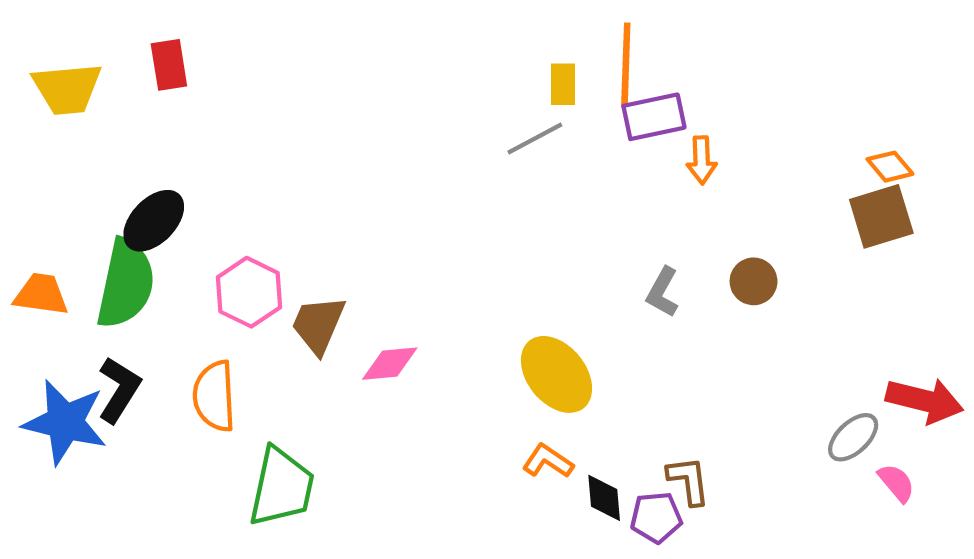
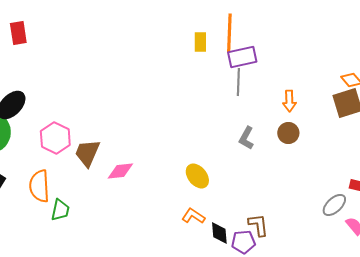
gray line: (535, 138) -> (238, 82), moved, turned -60
orange arrow: (702, 160) -> (289, 101), moved
yellow ellipse: (556, 374) -> (197, 176), size x0.7
green trapezoid: (281, 487) -> (60, 210), moved, size x0.6

